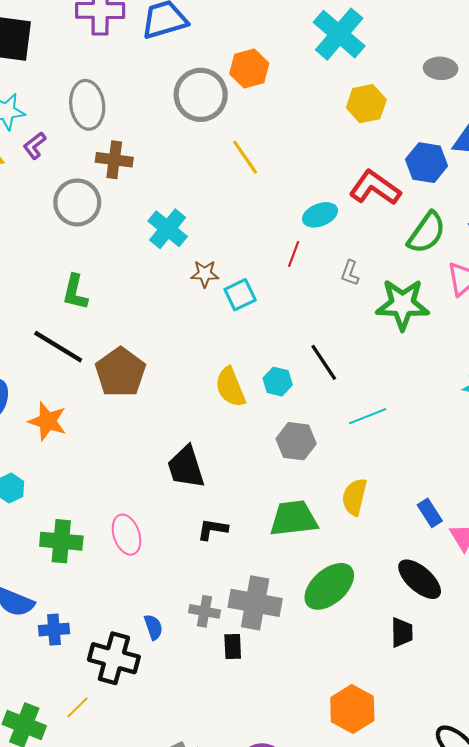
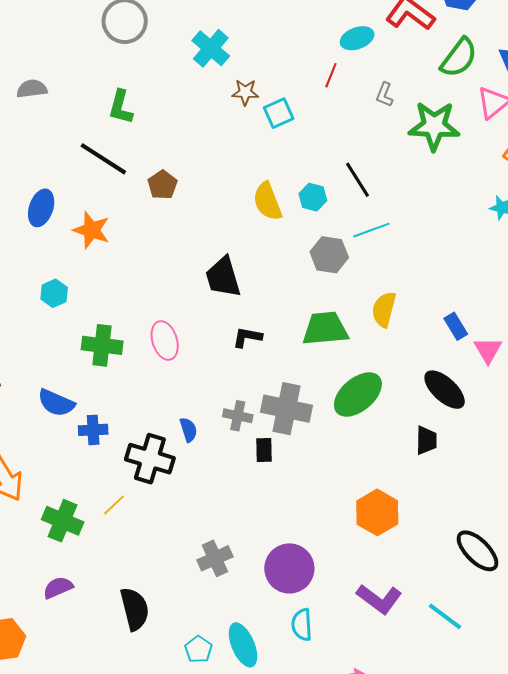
brown pentagon: (120, 372) -> (162, 185), size x0.6
cyan line: (368, 416) -> (371, 230), moved

